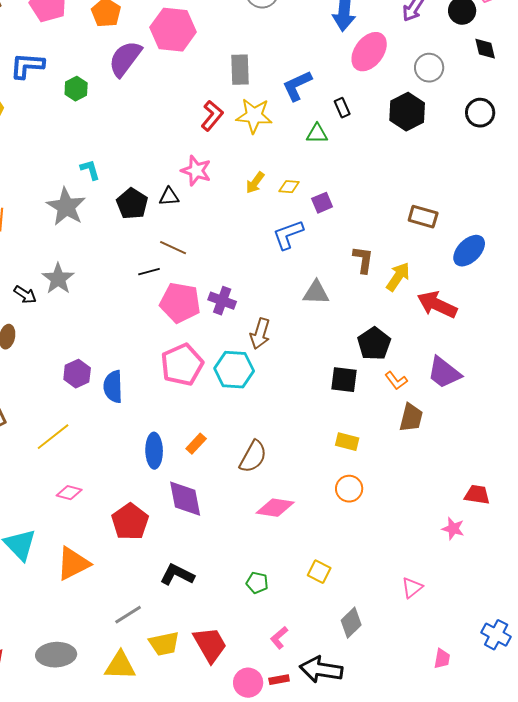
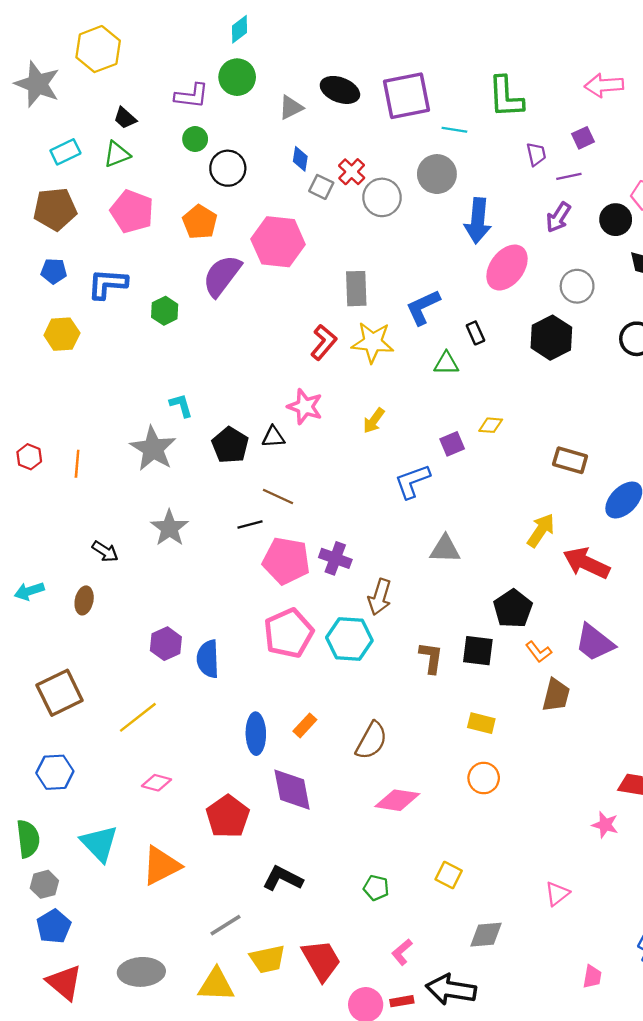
yellow diamond: (289, 187) -> (491, 425), moved
brown L-shape: (363, 260) -> (431, 658), moved
gray star: (58, 279) -> (169, 528), moved
gray diamond: (351, 623) -> (486, 935), turned 40

